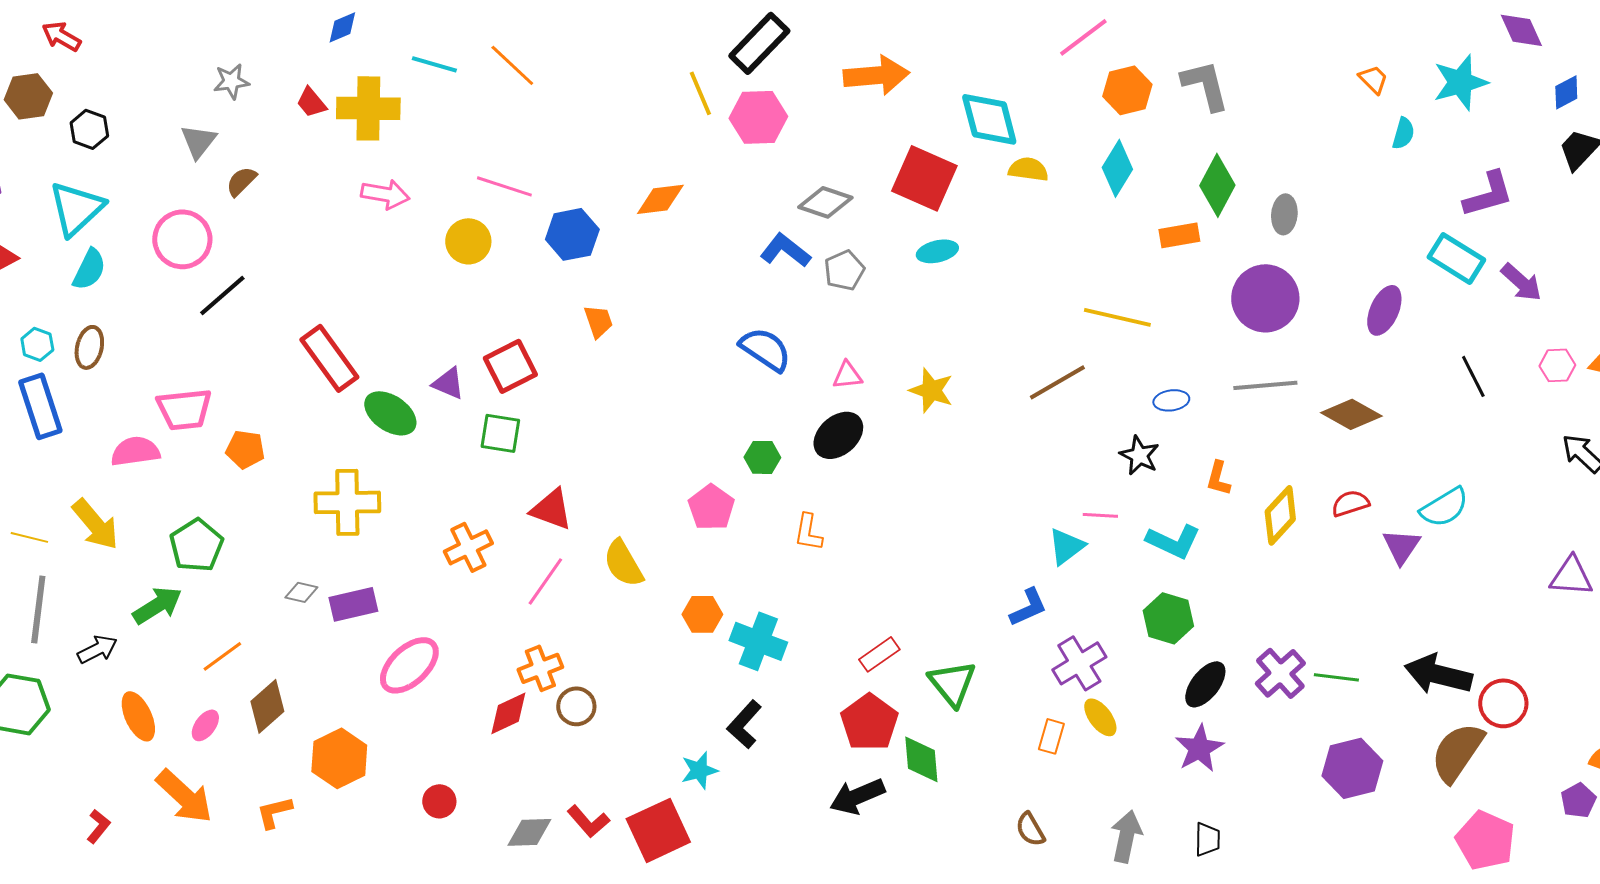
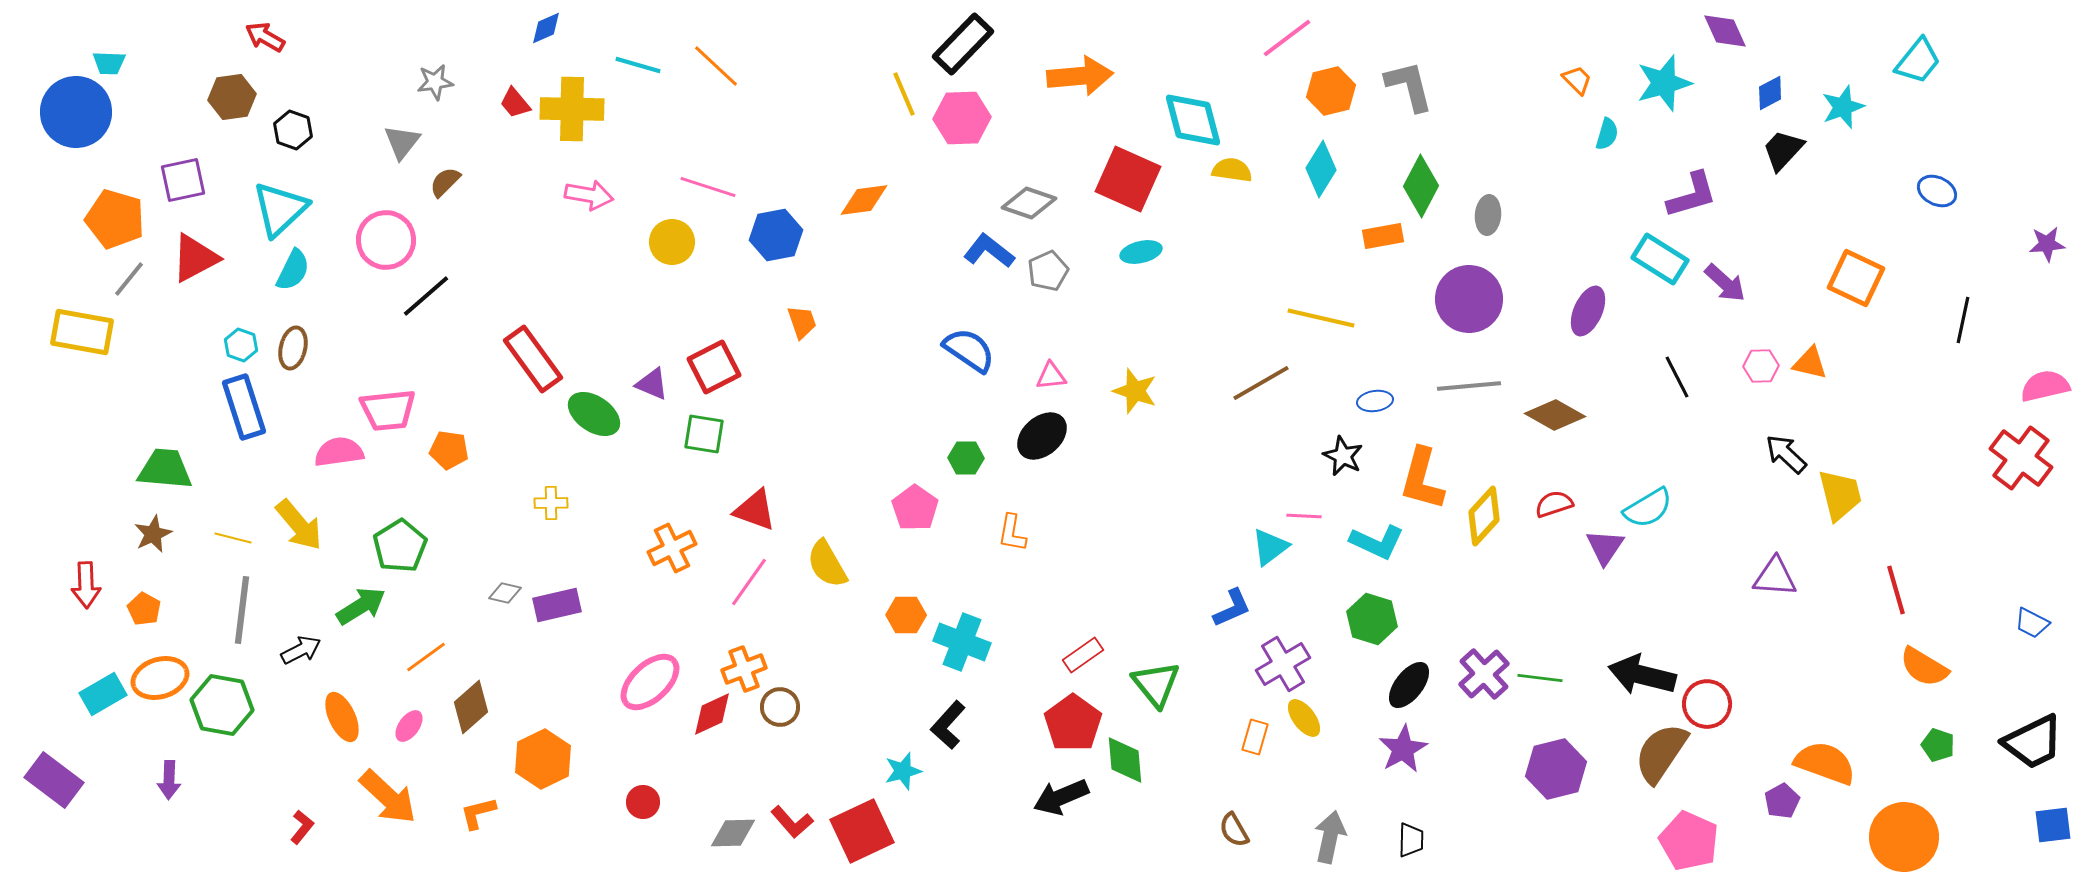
orange L-shape: (1218, 478) -> (1422, 479), size x1.8
yellow cross: (347, 502) -> (551, 503), size x0.5
pink ellipse: (409, 665) -> (650, 682), moved

